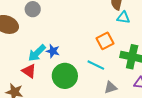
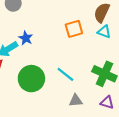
orange square: (105, 41) -> (74, 29), moved
blue star: (53, 51) -> (26, 38), moved

